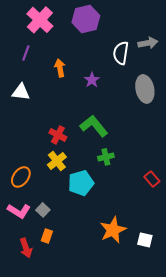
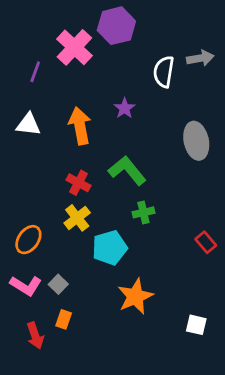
pink cross: (40, 20) -> (74, 47), moved
orange arrow: (60, 68) -> (80, 126), moved, size x1.5
gray ellipse: (145, 89) -> (196, 141), moved
orange star: (113, 230) -> (135, 296), moved

